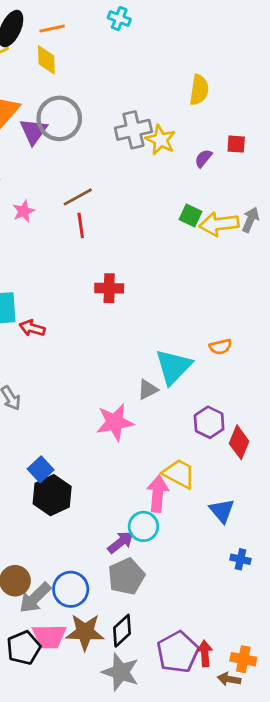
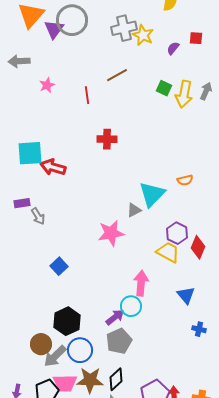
brown line: (78, 197) -> (117, 75), moved
yellow arrow: (219, 224) -> (184, 94), turned -72
red arrow: (32, 328) -> (53, 167), size x1.4
yellow trapezoid: (179, 474) -> (168, 252), moved
black hexagon: (52, 495) -> (67, 321), moved

